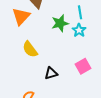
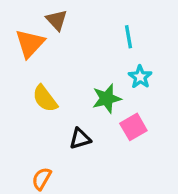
green star: (60, 23) -> (107, 99), moved
cyan star: (79, 30) -> (140, 77), moved

